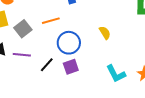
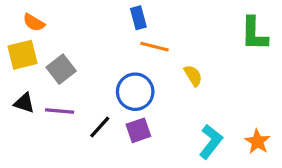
orange line: (51, 21) -> (154, 47), moved, turned 30
cyan L-shape: (116, 74) -> (211, 142), turned -115

